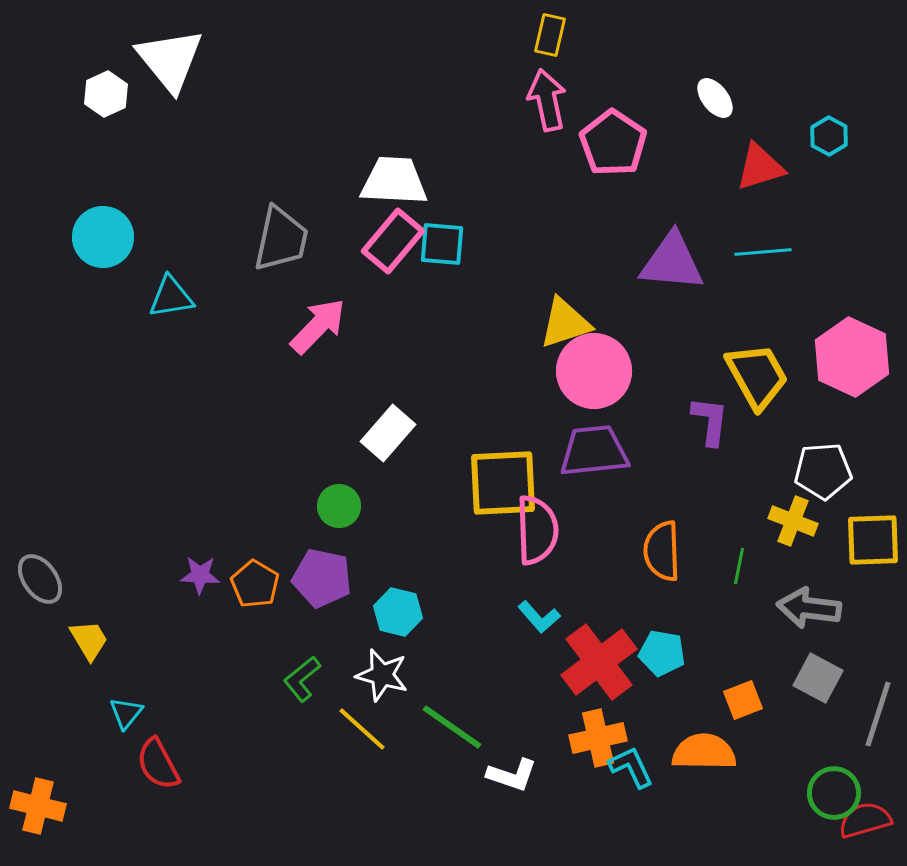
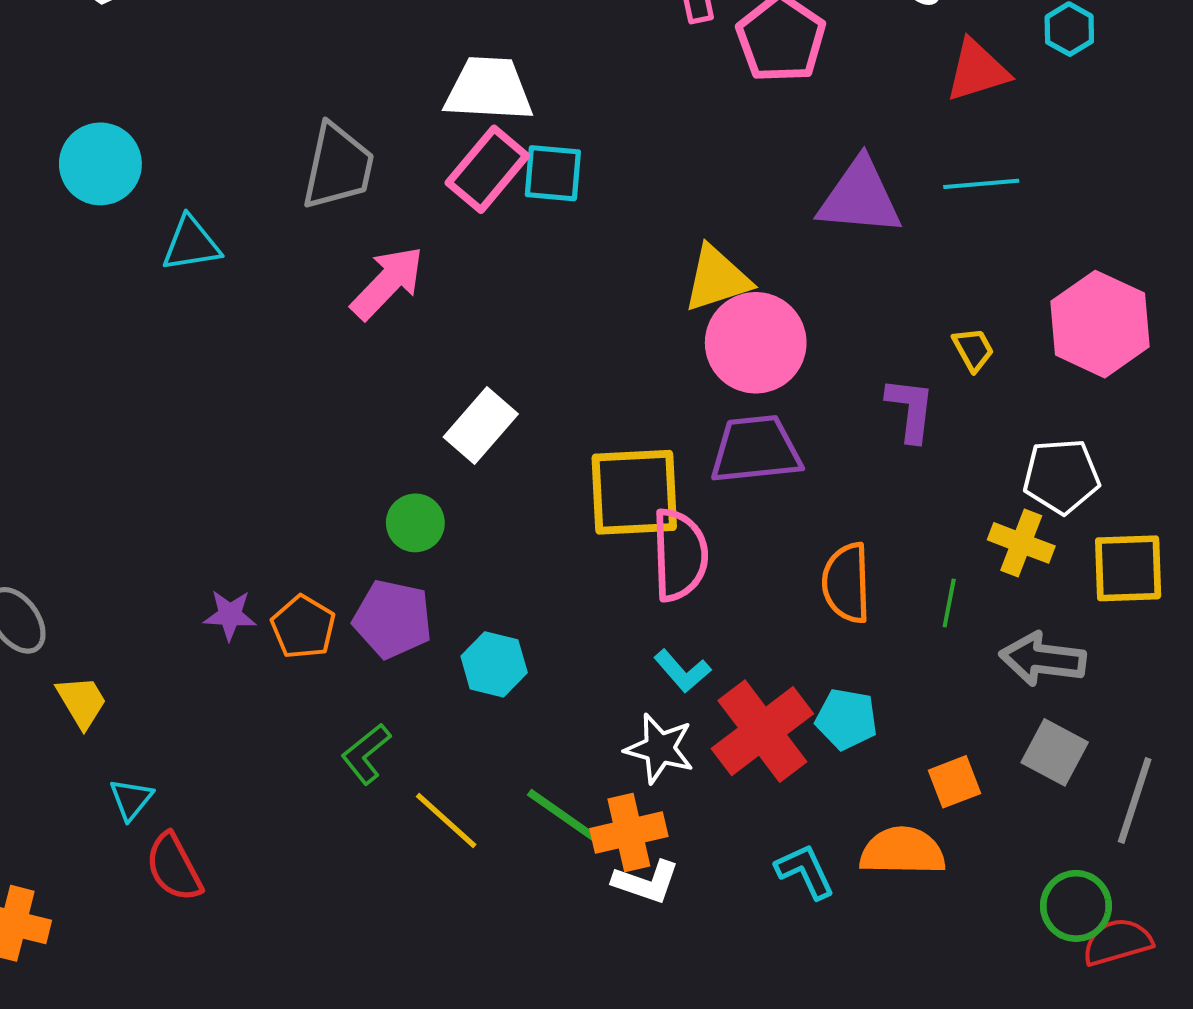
yellow trapezoid: (757, 376) -> (973, 349), size x0.5
white star: (382, 675) -> (660, 748), moved
orange cross: (598, 738) -> (629, 833), moved

